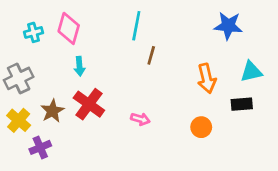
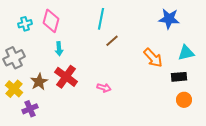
brown line: (151, 55) -> (112, 41), turned 32
orange arrow: (207, 78) -> (153, 58), turned -30
orange circle: (201, 127) -> (184, 100), moved

